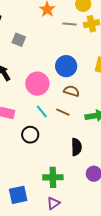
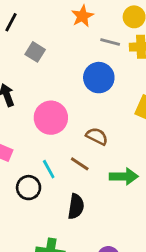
blue circle: (66, 66) -> (99, 78), moved
cyan line: (42, 112) -> (49, 169), moved
black semicircle: (76, 147) -> (76, 206), moved

